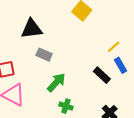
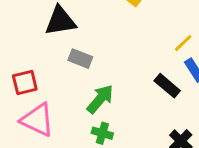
green cross: (66, 106) -> (102, 133), moved

